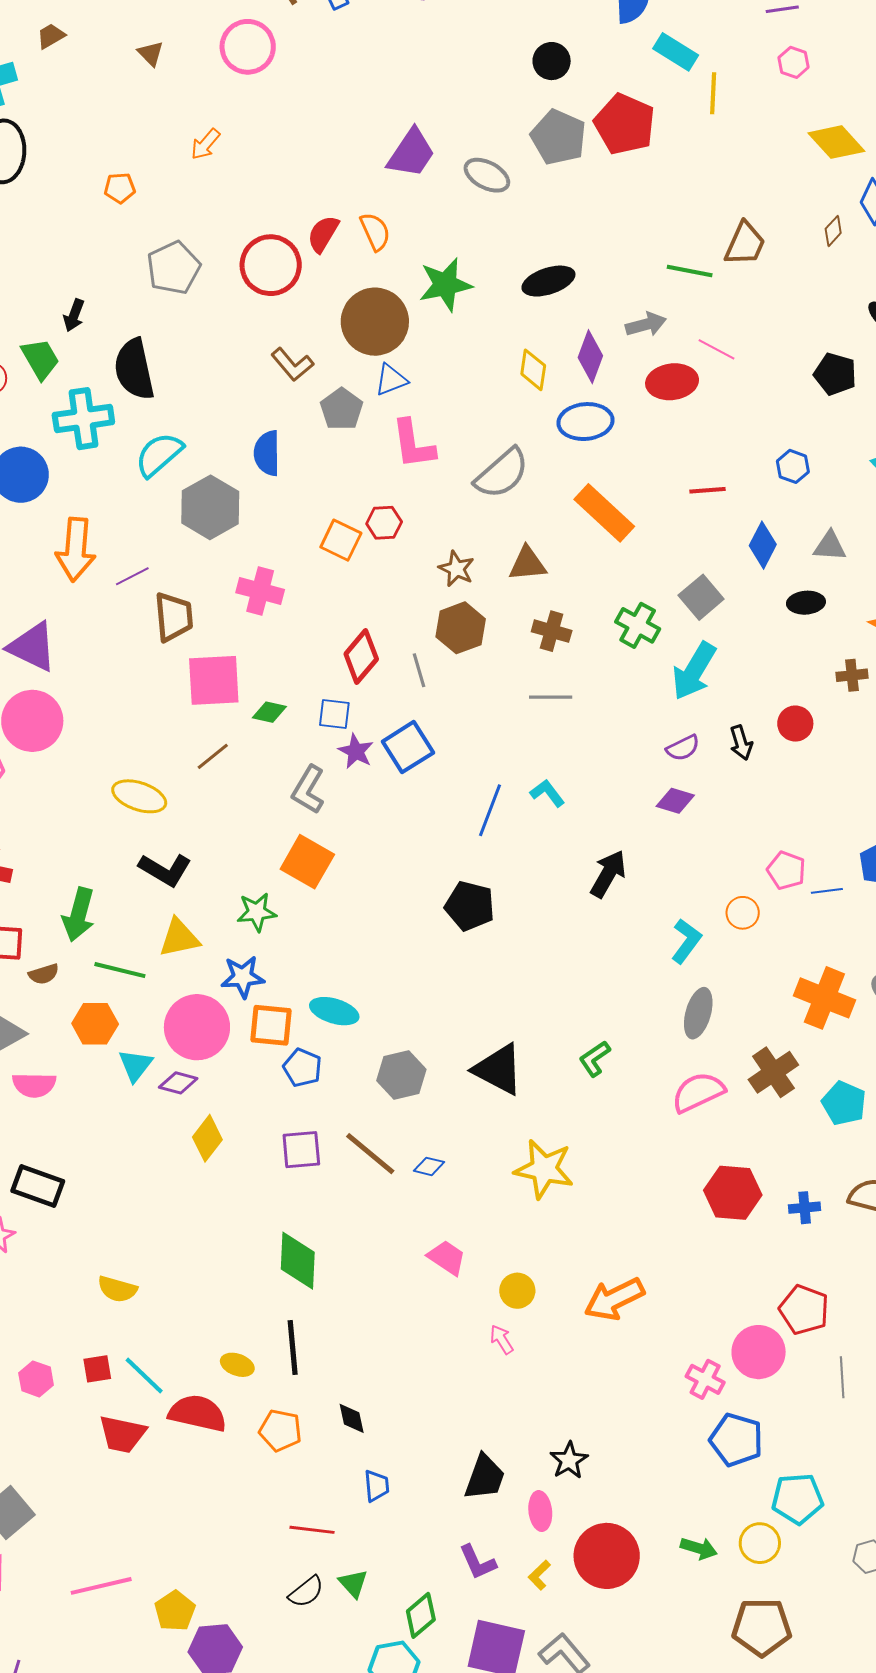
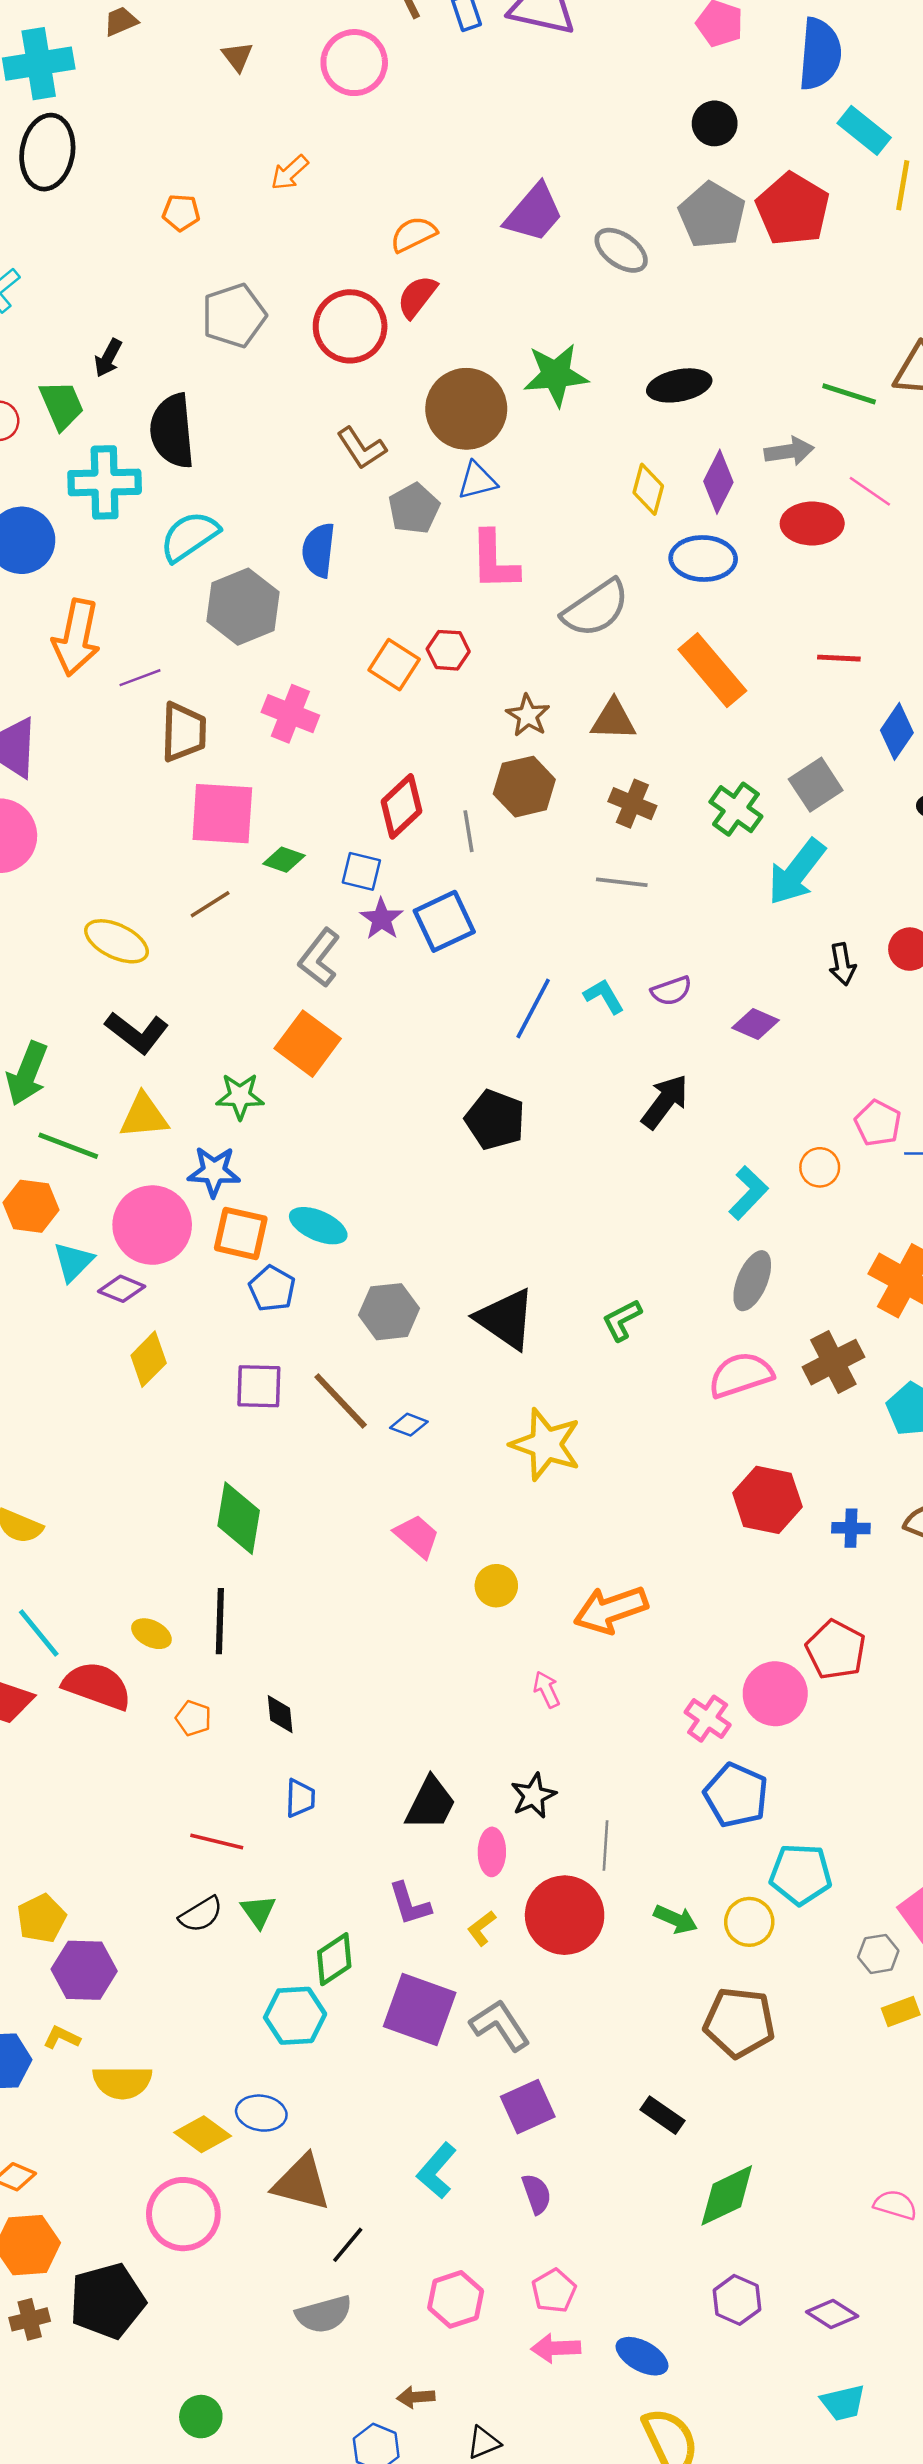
orange semicircle: (375, 232) -> (413, 234), moved, turned -99
purple semicircle: (683, 748) -> (671, 991), moved
pink arrow: (502, 1339) -> (547, 1690), moved
gray line: (842, 1377) -> (606, 1845), moved
orange pentagon: (280, 1430) -> (193, 1718), size x0.7

